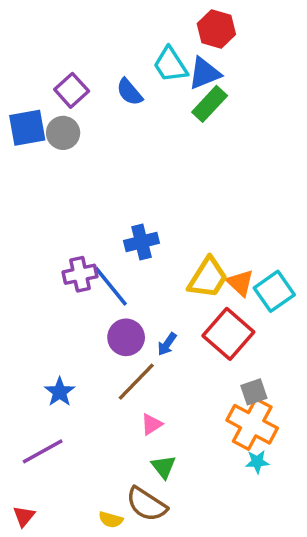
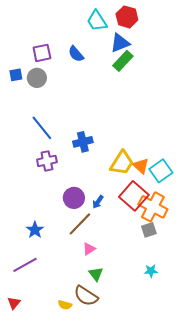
cyan trapezoid: (170, 65) -> (97, 21), moved
purple square: (72, 90) -> (42, 53), turned 30
blue square: (27, 128) -> (16, 75), size x0.6
blue line: (111, 286) -> (42, 128), moved
orange cross: (252, 424) -> (153, 207), moved

